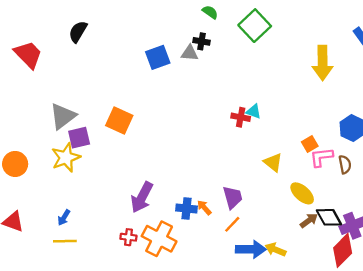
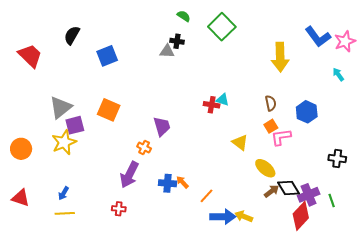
blue square: (158, 57) -> (107, 56), moved
brown semicircle: (345, 164) -> (271, 103), moved
purple trapezoid: (233, 197) -> (162, 126), moved
orange cross: (159, 239) -> (144, 148), moved, size x0.5

